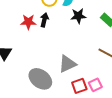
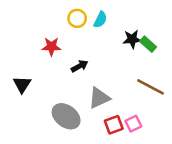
black star: (78, 16) -> (132, 39), moved
black arrow: (44, 20) -> (80, 66), moved, turned 48

